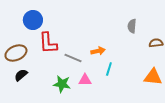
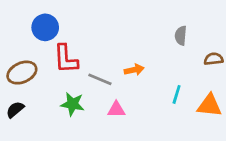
cyan line: (109, 69) -> (177, 94), moved
black semicircle: (21, 75) -> (15, 110), moved
green star: (62, 84) -> (73, 104), moved

